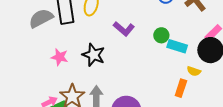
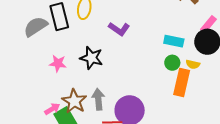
green circle: (161, 35) -> (172, 63), moved
orange rectangle: (181, 88) -> (182, 82), size x1.5

